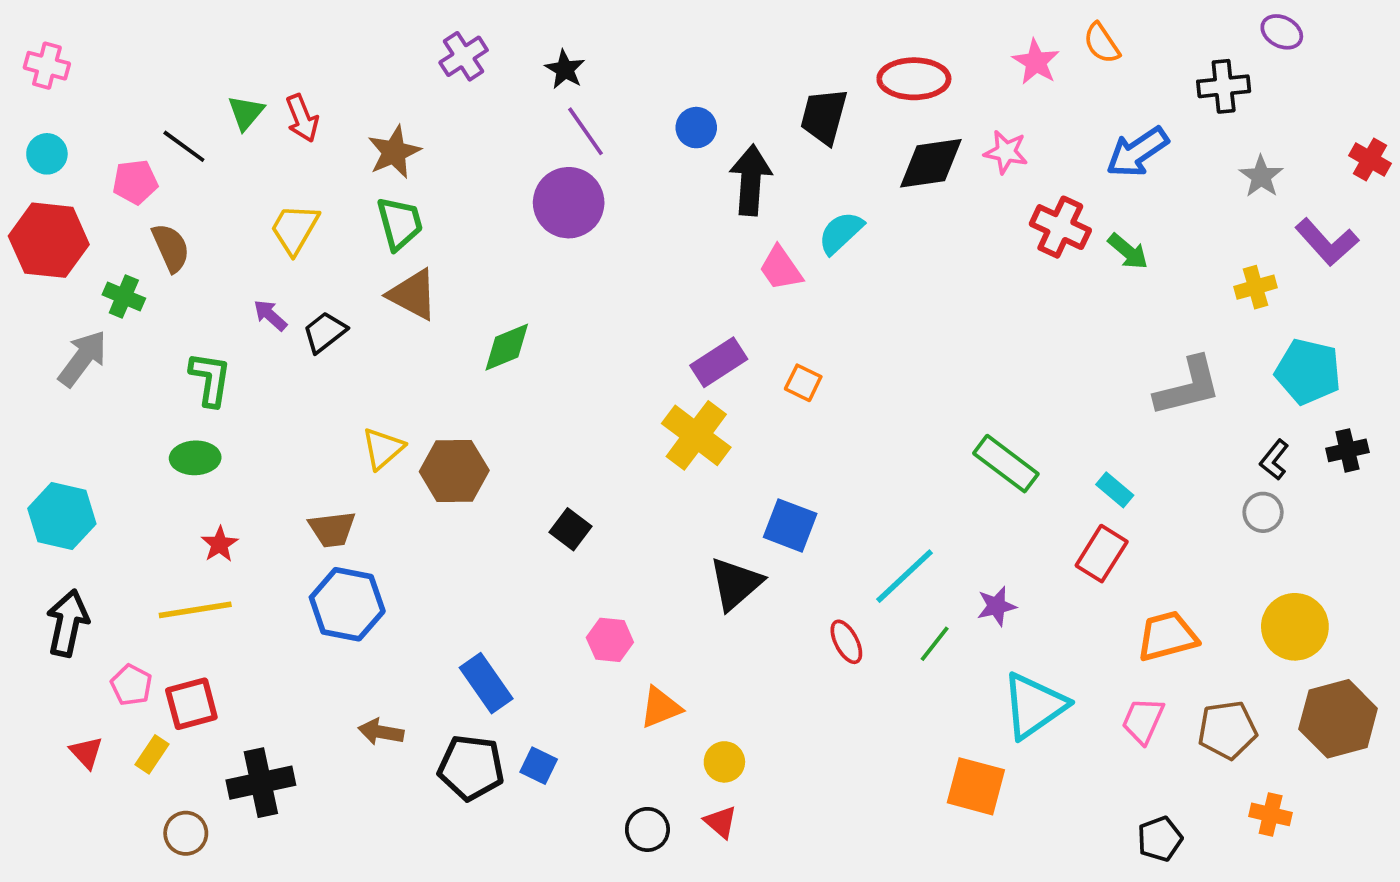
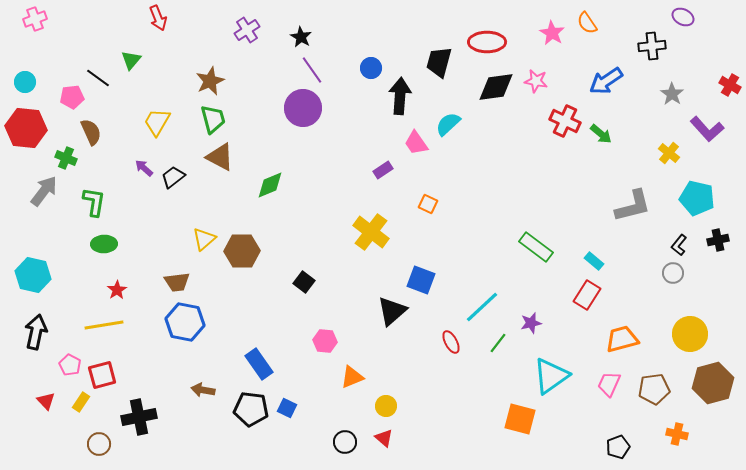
pink cross: (47, 66) -> (35, 19), moved, turned -35
red arrow: (302, 118) -> (158, 18), moved
yellow cross: (1256, 287) -> (669, 153), turned -35
purple rectangle: (719, 362) -> (383, 170), moved, size x0.7
green L-shape: (210, 379) -> (94, 202), moved

